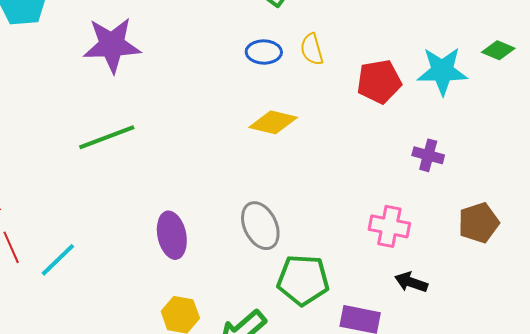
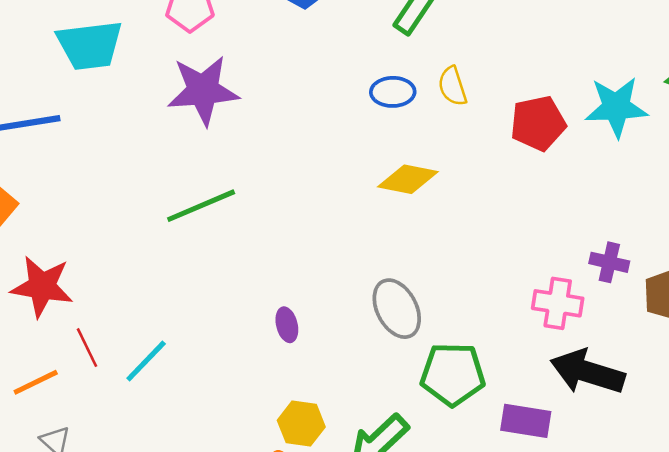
purple cross: (428, 155) -> (609, 262), moved
purple ellipse: (172, 235) -> (287, 325), size x0.6
black arrow: (411, 282) -> (587, 372), size x1.8

